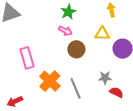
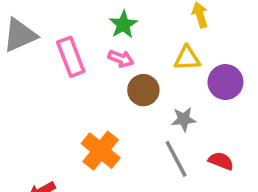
pink rectangle: (27, 58) -> (71, 57), moved
gray star: (105, 78) -> (184, 119), moved
gray line: (76, 88) -> (176, 159), moved

